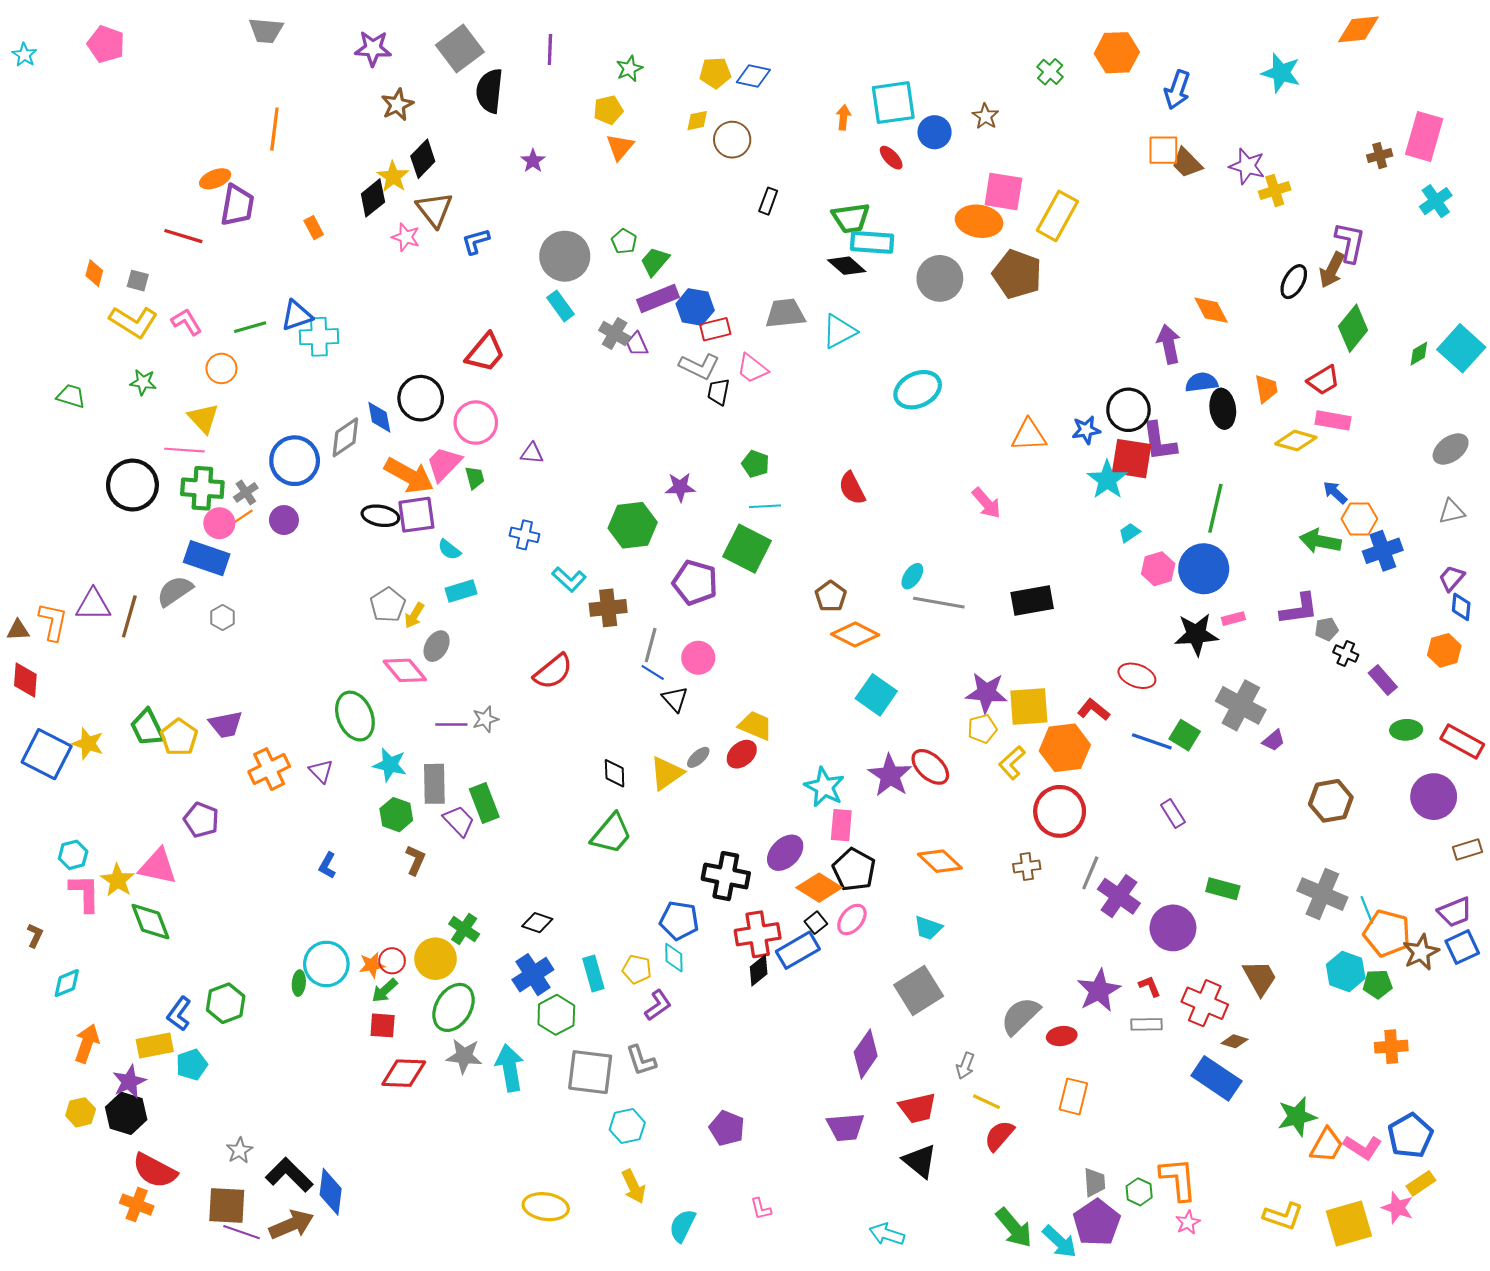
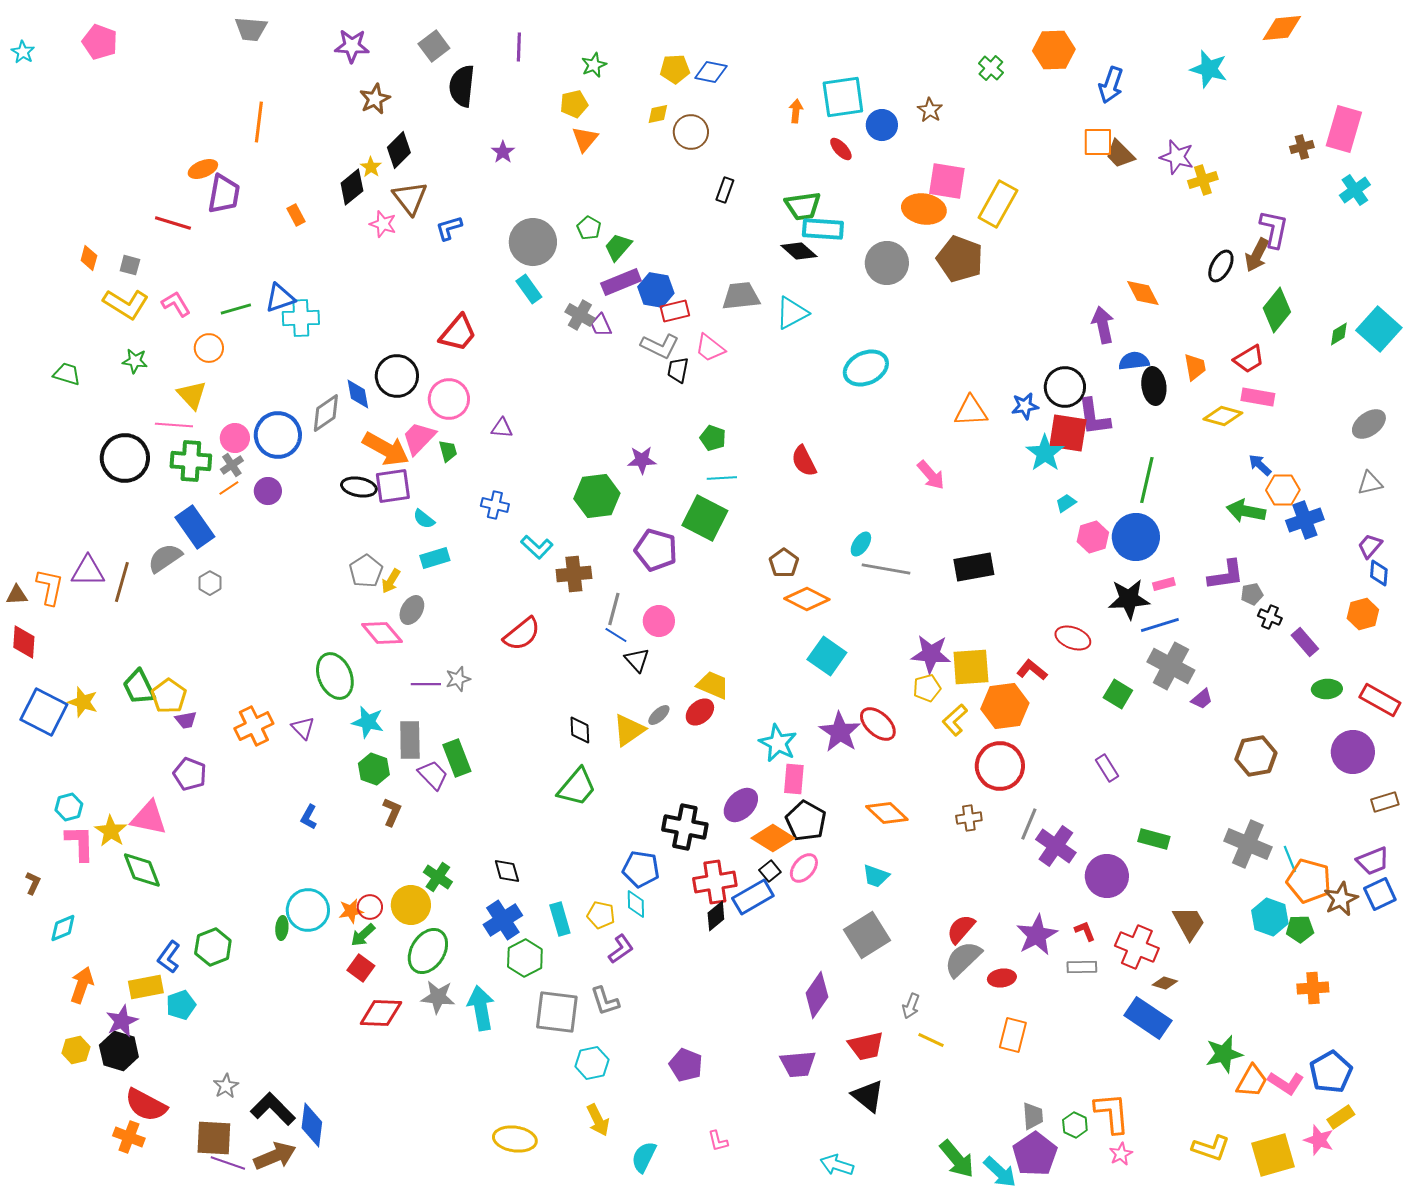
gray square: (460, 48) -> (434, 46), size x0.7
yellow star: (393, 177) -> (371, 167), size x0.7
pink circle: (219, 523) -> (235, 438), moved
blue rectangle: (207, 558) -> (195, 527), turned 36
purple trapezoid: (226, 725) -> (186, 720), moved, size x0.7
blue line: (1152, 741) -> (1160, 625), moved, turned -36
black diamond: (537, 923) -> (507, 871), turned 56
red square: (383, 1025) -> (361, 968), turned 32
red semicircle: (999, 1136) -> (961, 929), moved

